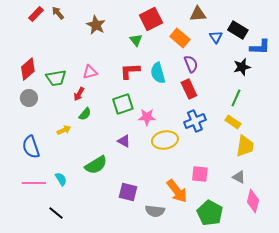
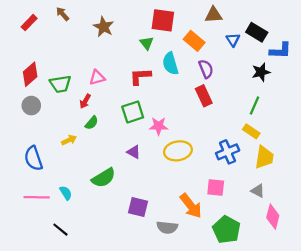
red rectangle: (36, 14) -> (29, 23), moved
red square: (151, 19) -> (163, 20), turned 35
cyan semicircle: (158, 73) -> (170, 63), moved
blue cross: (195, 121) -> (228, 152), moved

